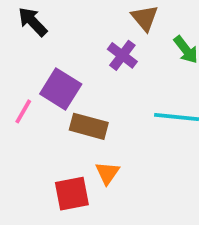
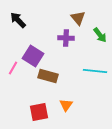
purple cross: (122, 55) -> (66, 38), turned -35
orange triangle: (107, 173) -> (66, 105), moved

